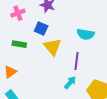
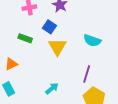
purple line: (77, 61) -> (87, 74), moved
cyan arrow: (70, 83) -> (52, 88), moved

